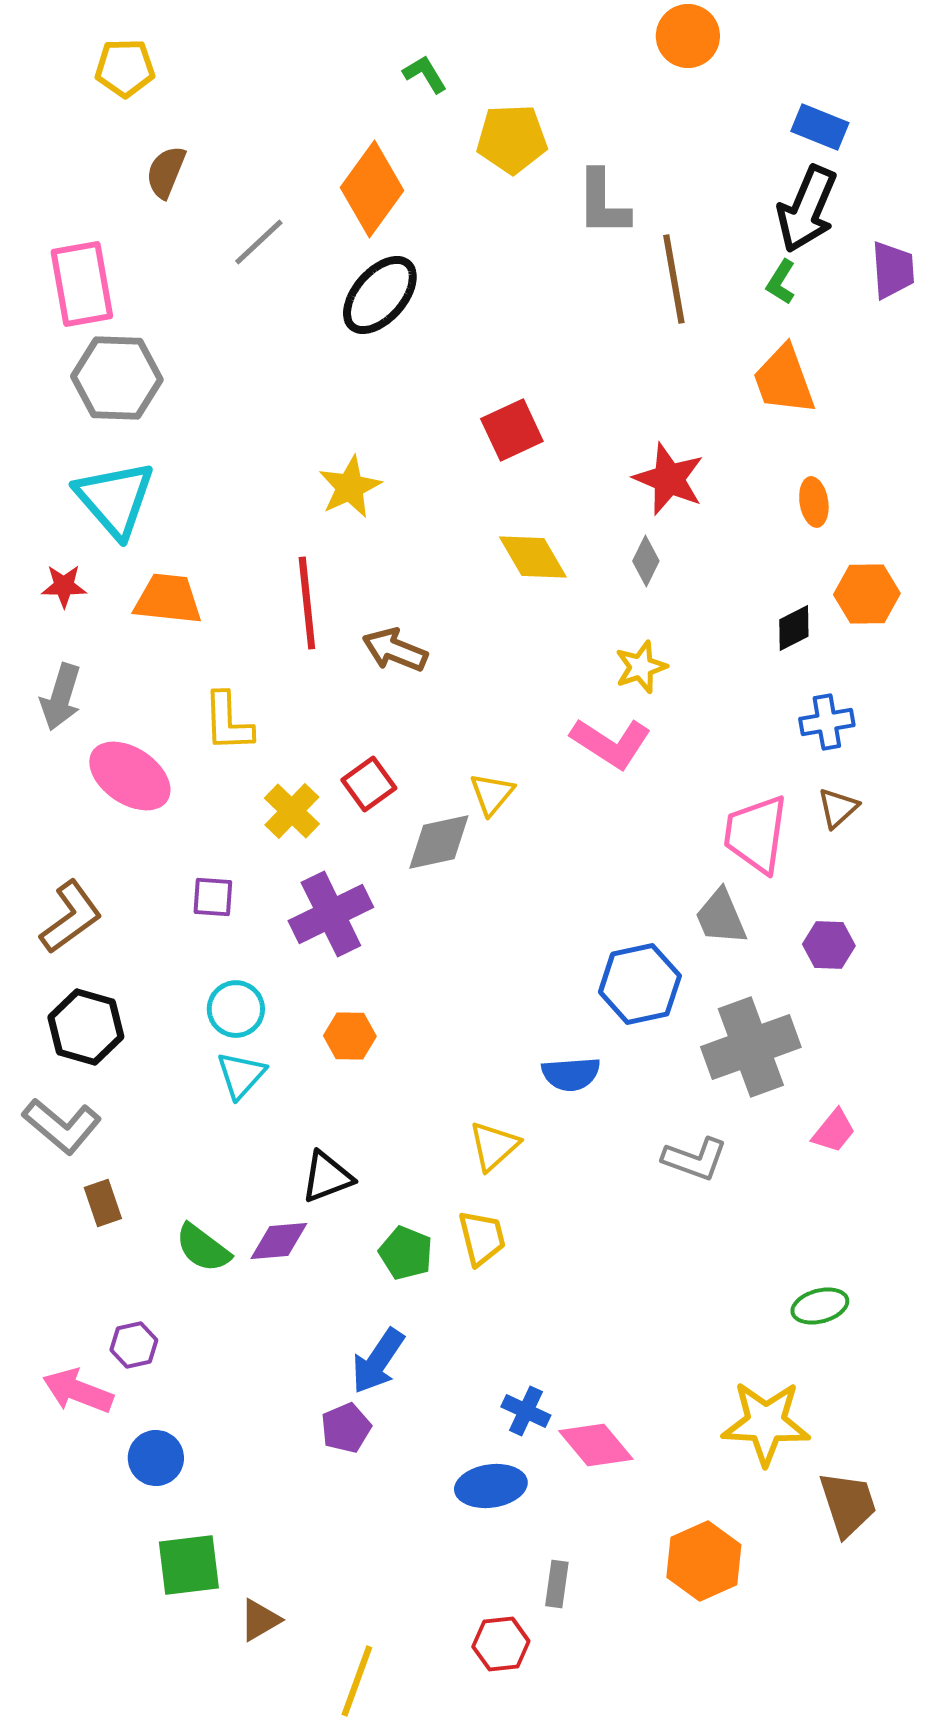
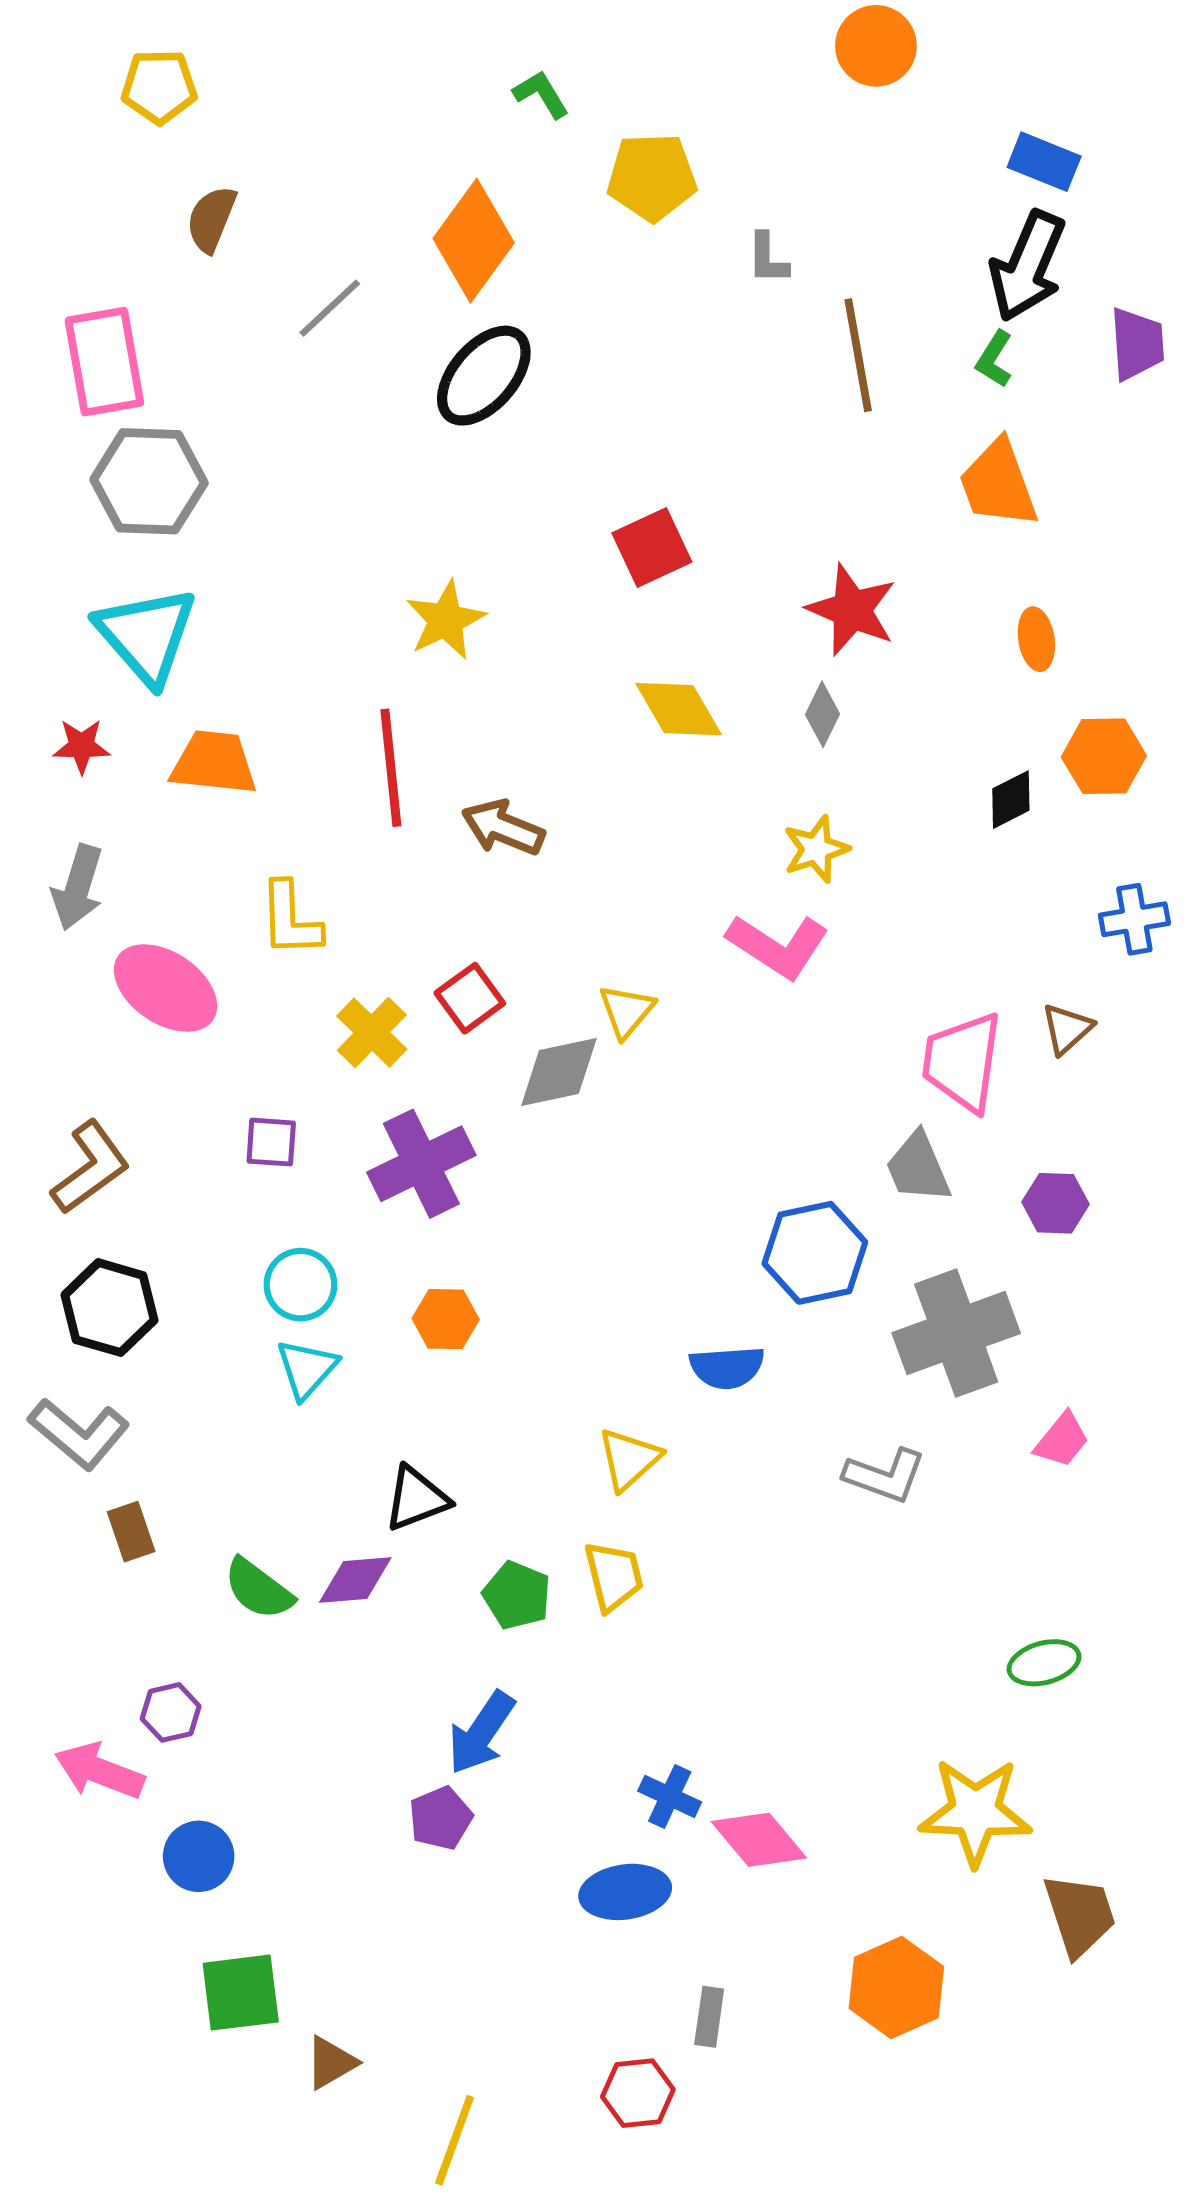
gray L-shape: (603, 203) -> (768, 258), size x0.6
blue cross: (827, 722) -> (1134, 919), moved

